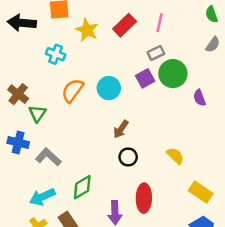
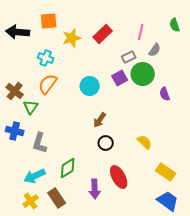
pink line: (160, 23) -> (141, 32), moved
yellow star: (87, 30) -> (72, 38), turned 30
gray semicircle: (213, 45) -> (155, 50), moved
orange semicircle: (73, 90) -> (48, 84), moved
gray L-shape: (48, 157) -> (40, 143), turned -115
red ellipse: (144, 198) -> (119, 177), turned -30

